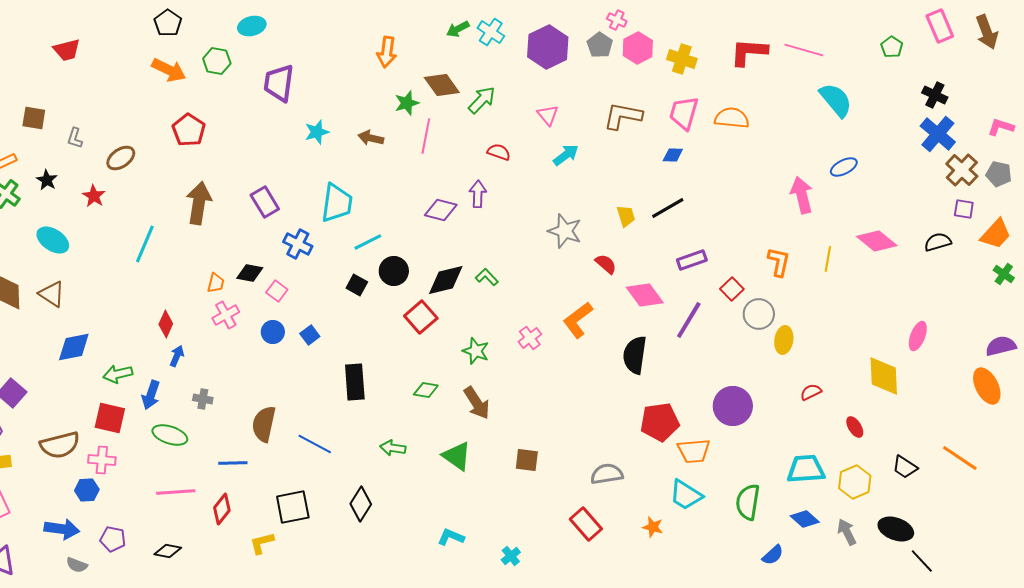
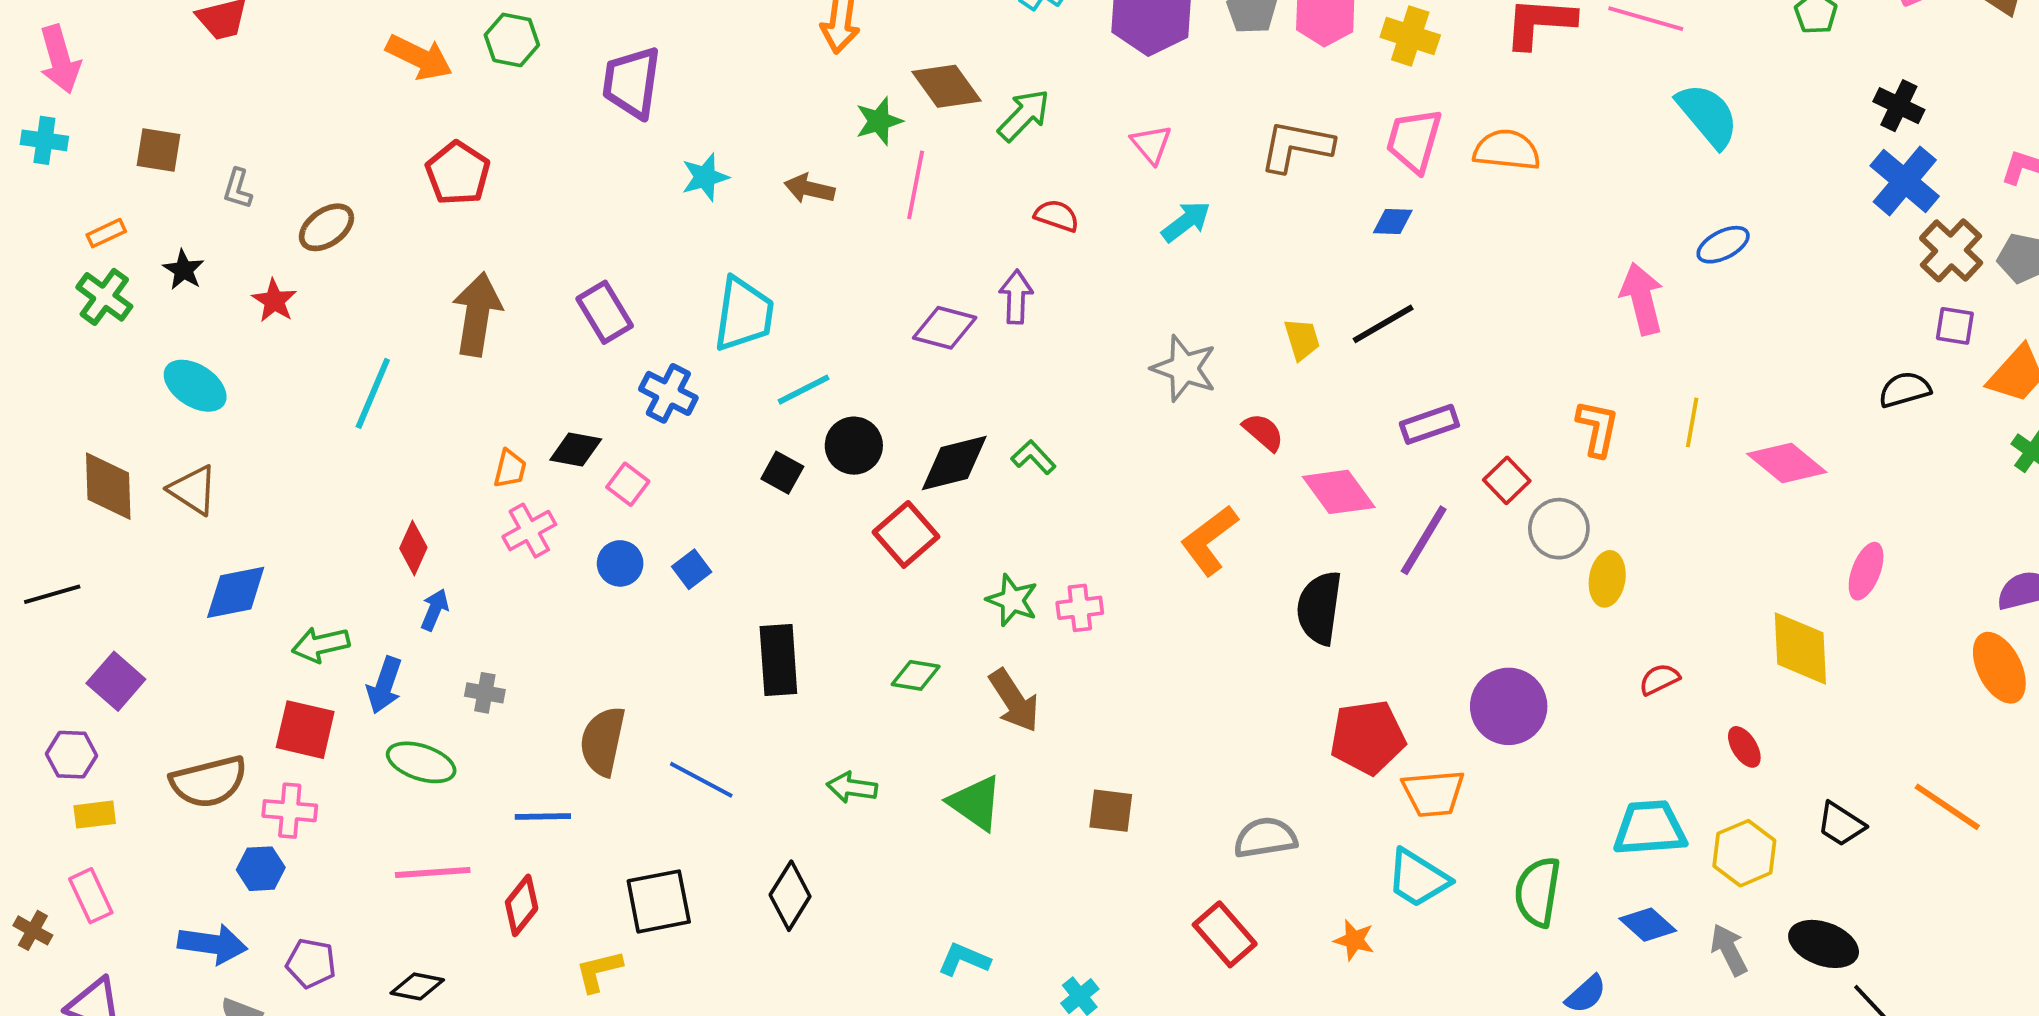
pink diamond: (877, 241) -> (1787, 463), moved
pink cross: (530, 338) -> (1080, 608), moved, turned 30

